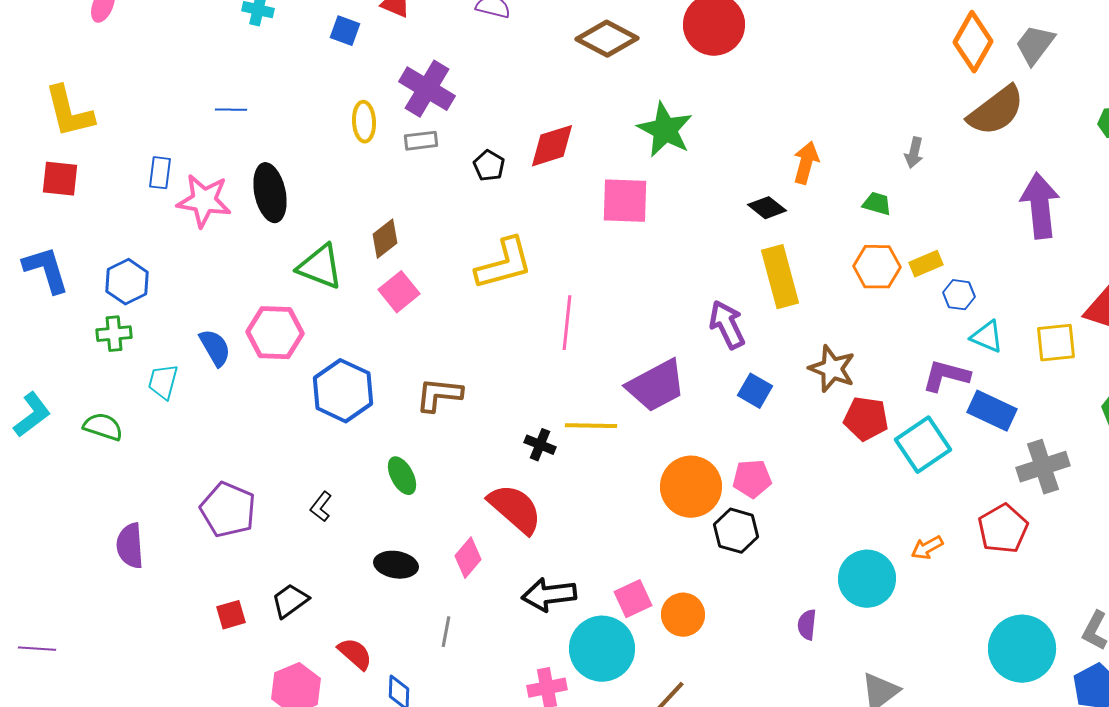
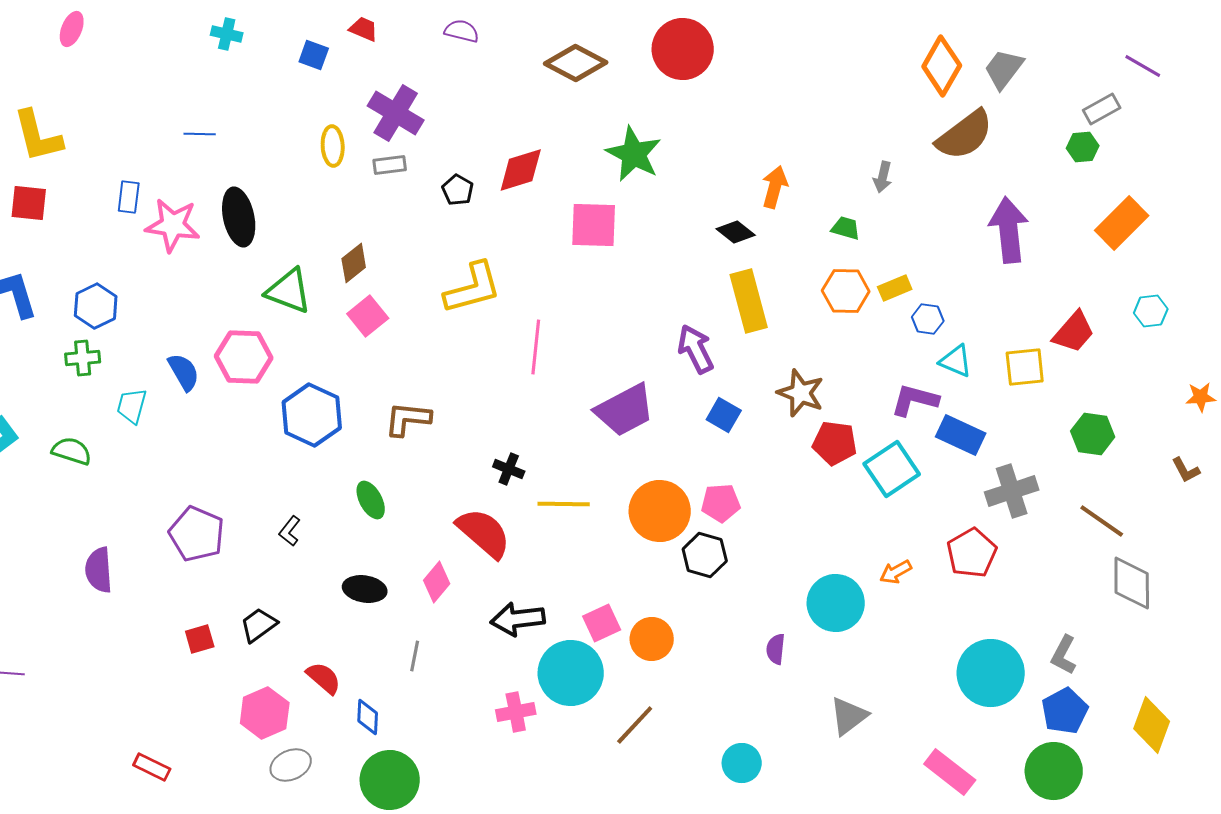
yellow line: (591, 426) -> (564, 504), moved

